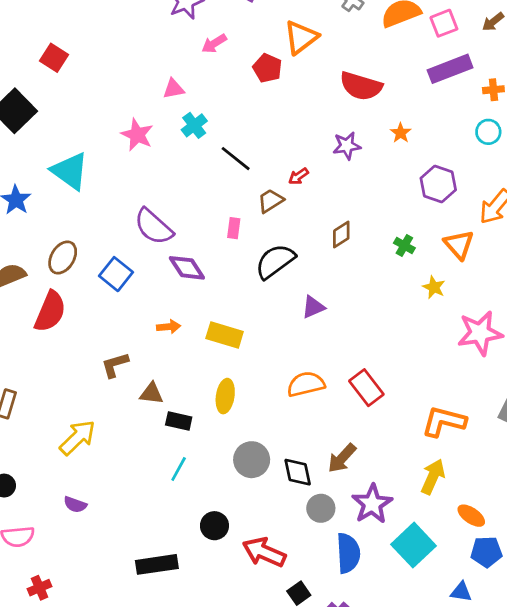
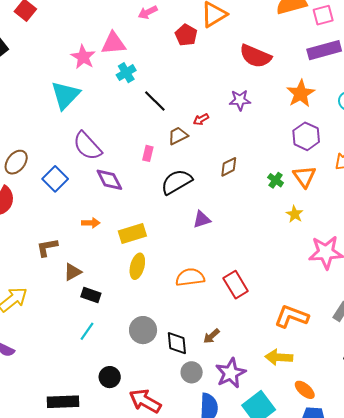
pink triangle: (174, 89) -> (113, 43), size x1.5
orange star: (401, 133) -> (301, 94), moved, size x1.8
pink star: (137, 135) -> (83, 57), moved
cyan triangle: (70, 171) -> (65, 95), moved, turned 32
orange triangle: (459, 245) -> (304, 176), moved
yellow rectangle: (225, 335) -> (132, 233), turned -40
brown triangle: (152, 393) -> (73, 272), turned -42
yellow ellipse: (225, 396) -> (137, 266), moved
brown arrow: (342, 458) -> (211, 336), size x0.7
yellow arrow: (433, 477) -> (279, 357), turned -116

